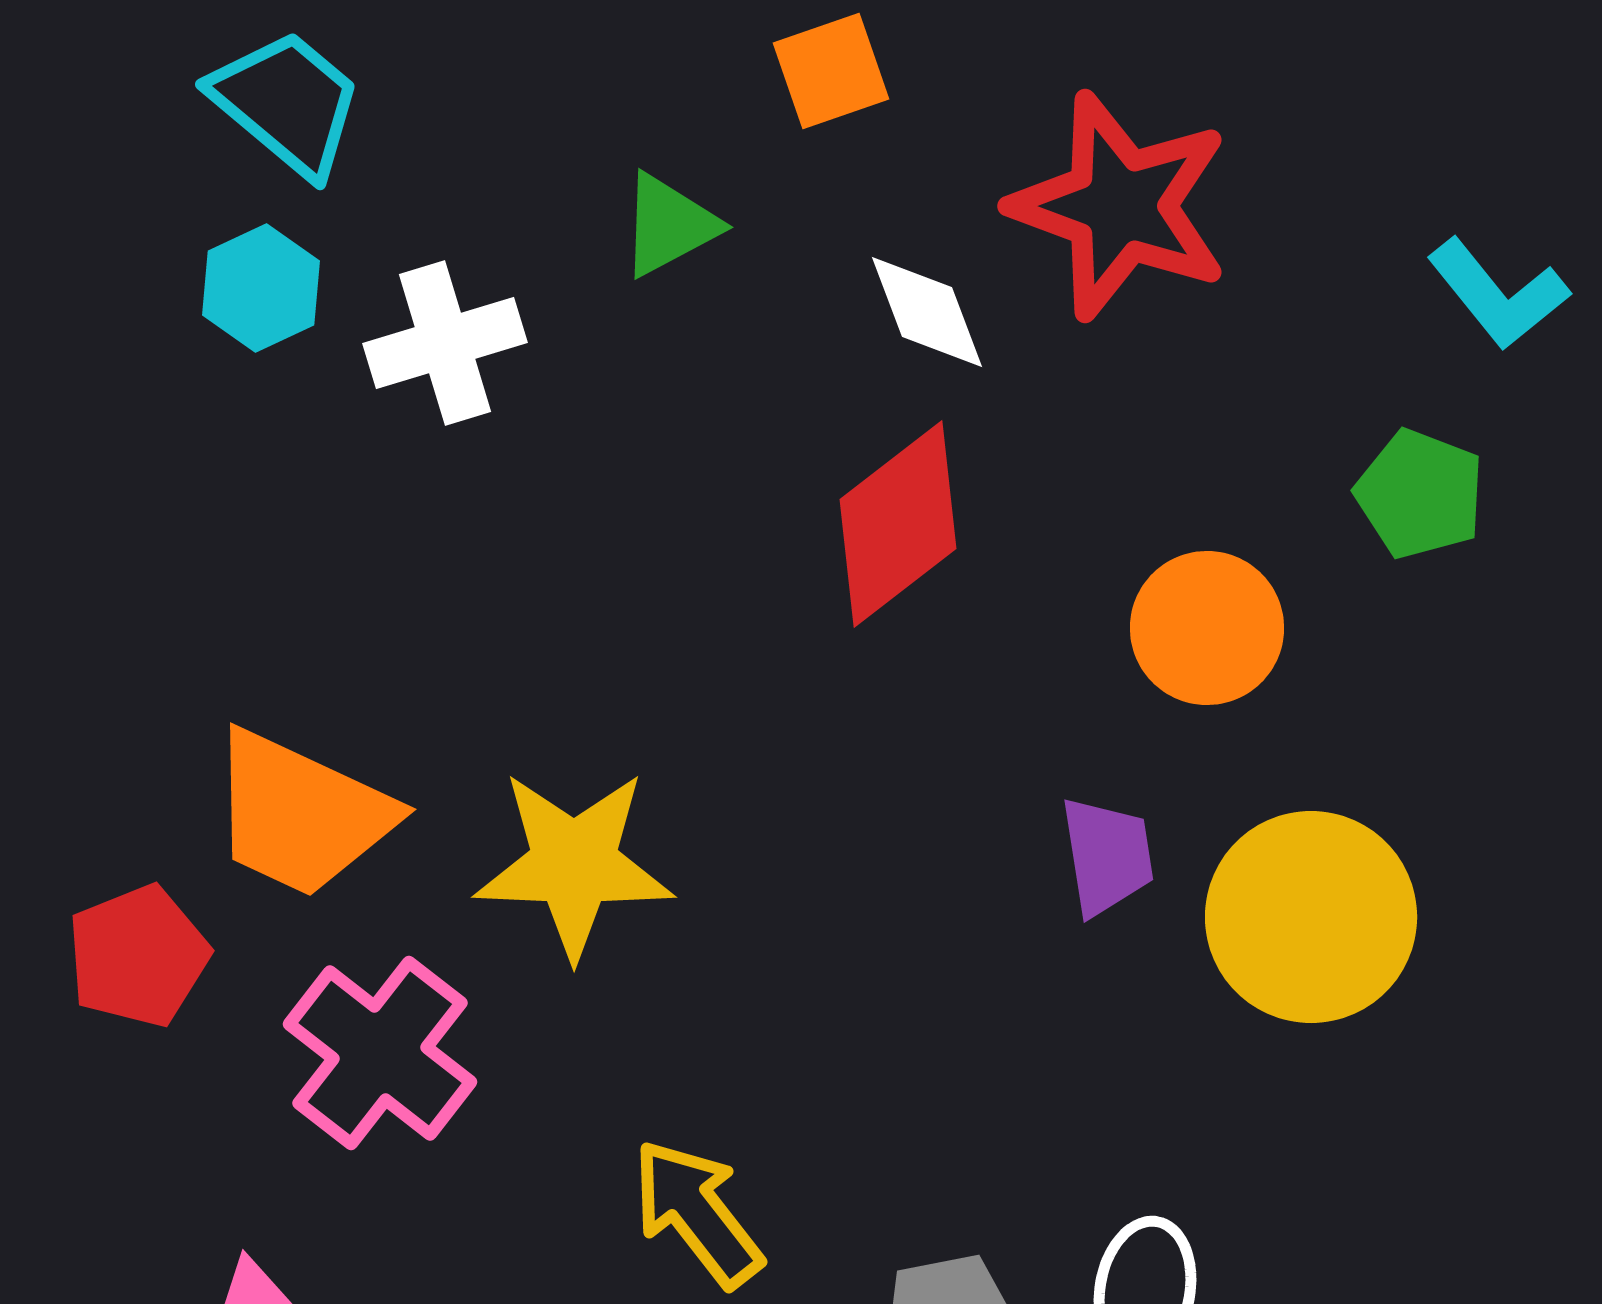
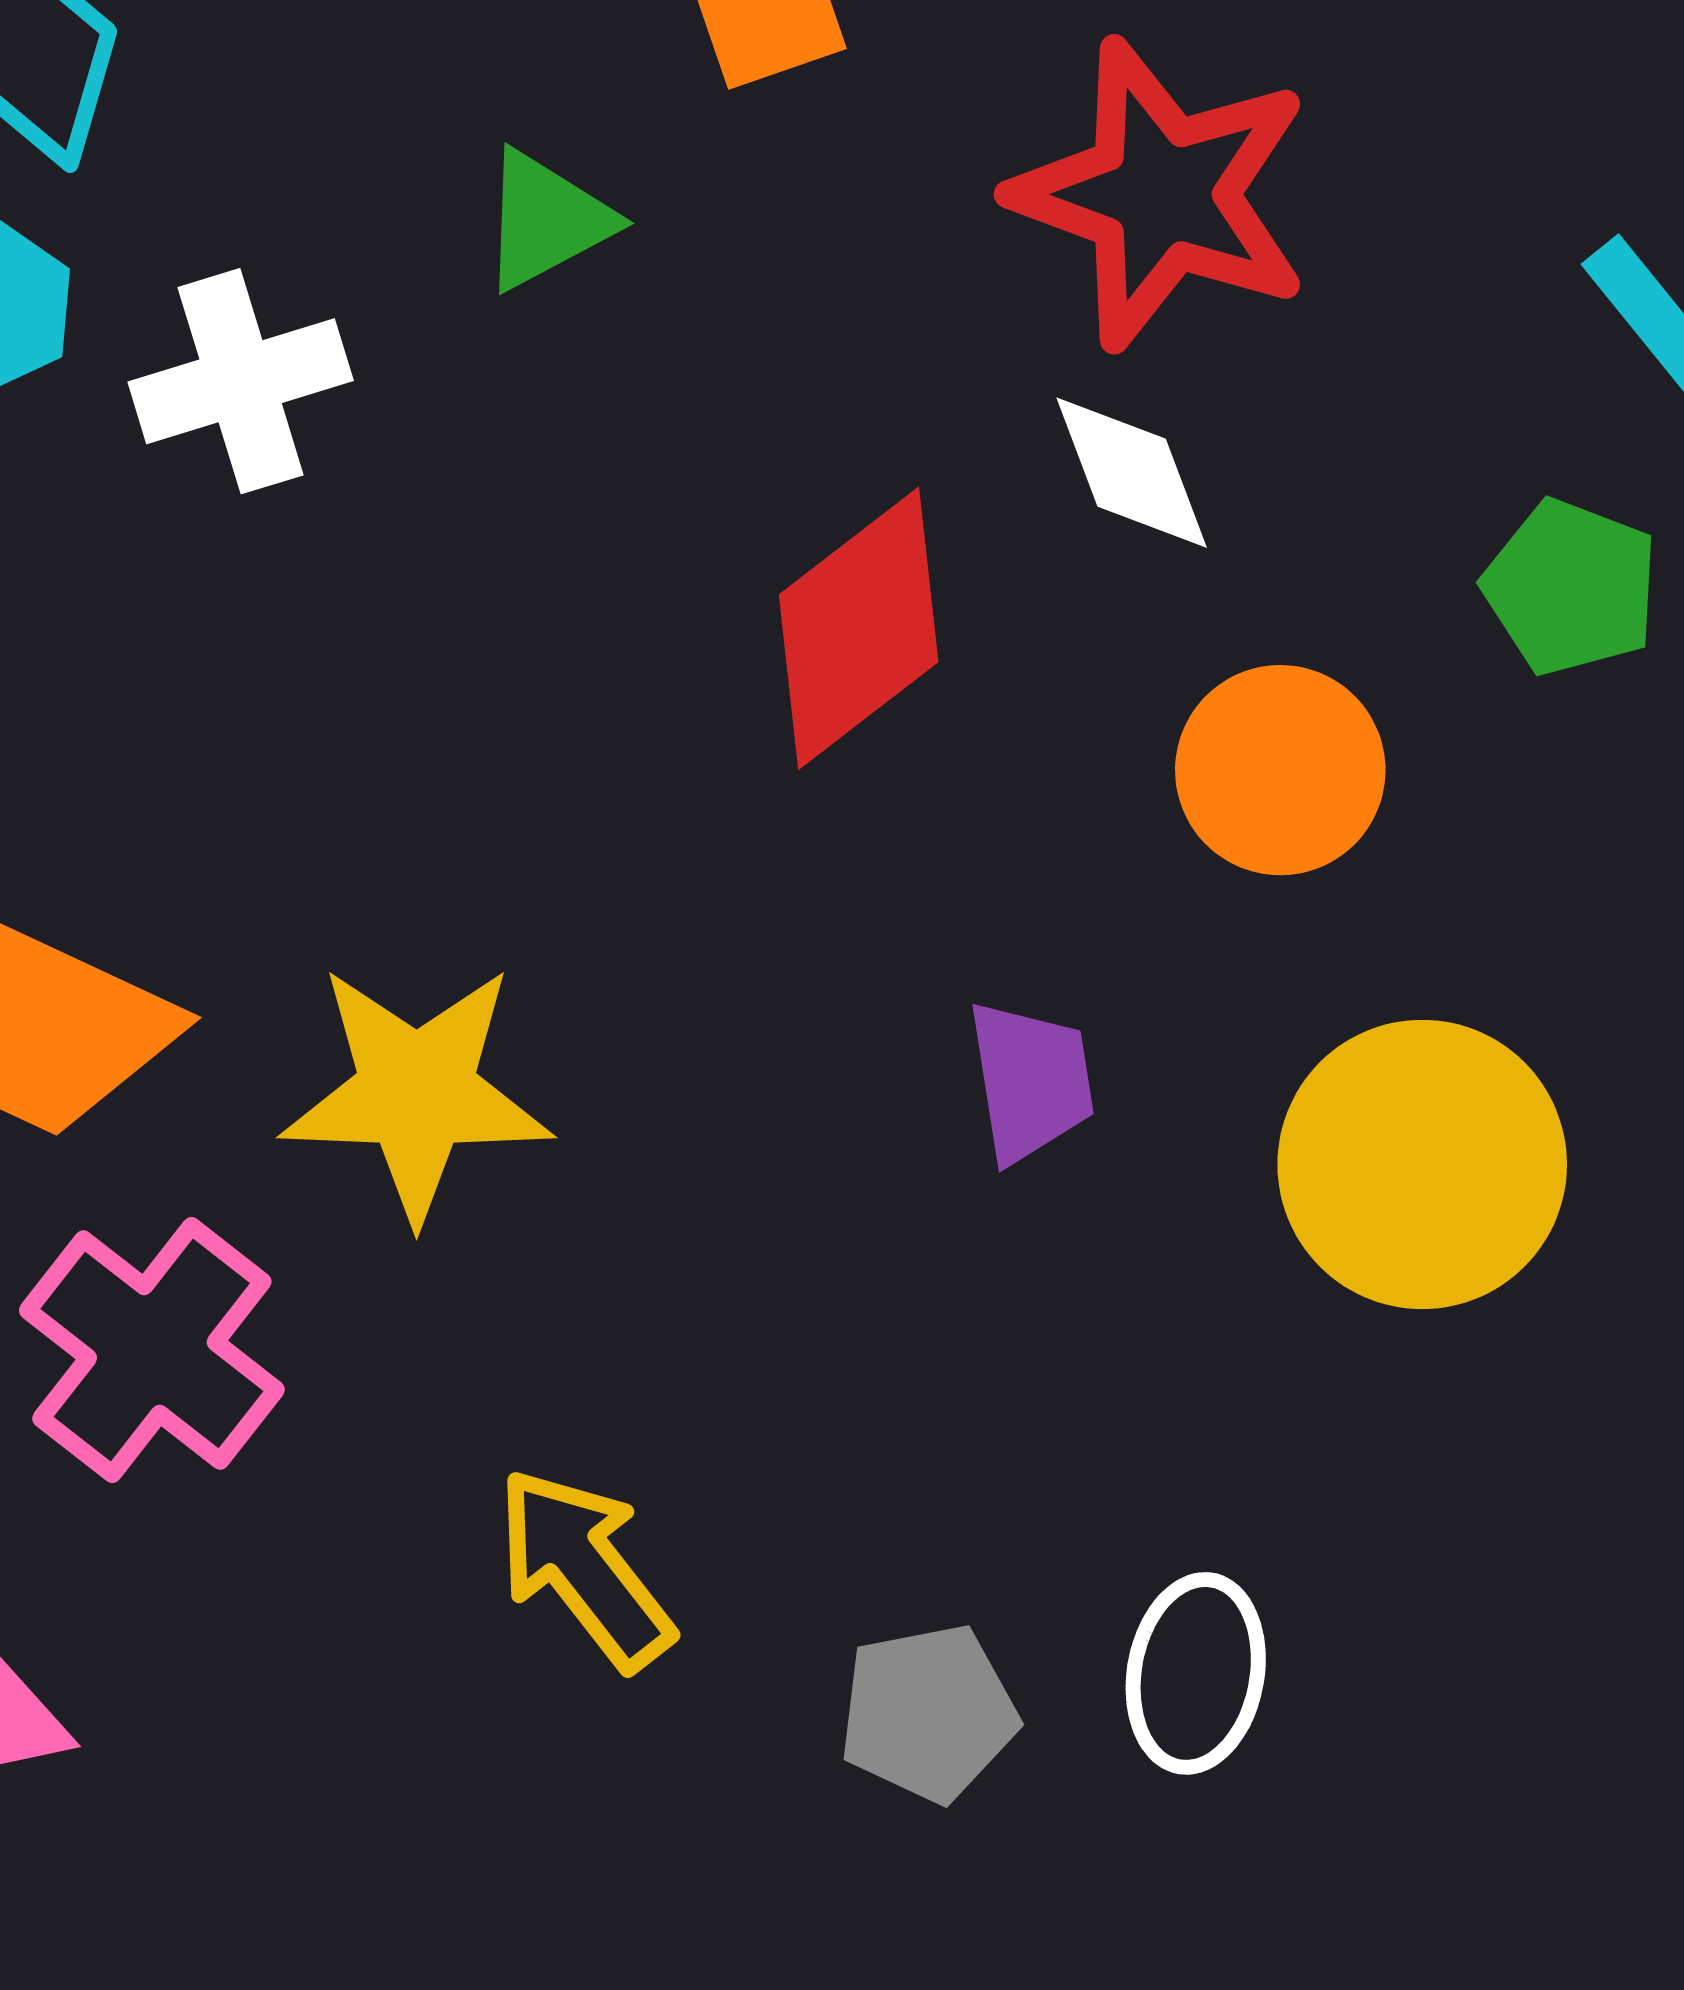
white diamond: (927, 312) -> (1132, 473), moved
purple trapezoid: (1107, 856) -> (1031, 1081), moved

